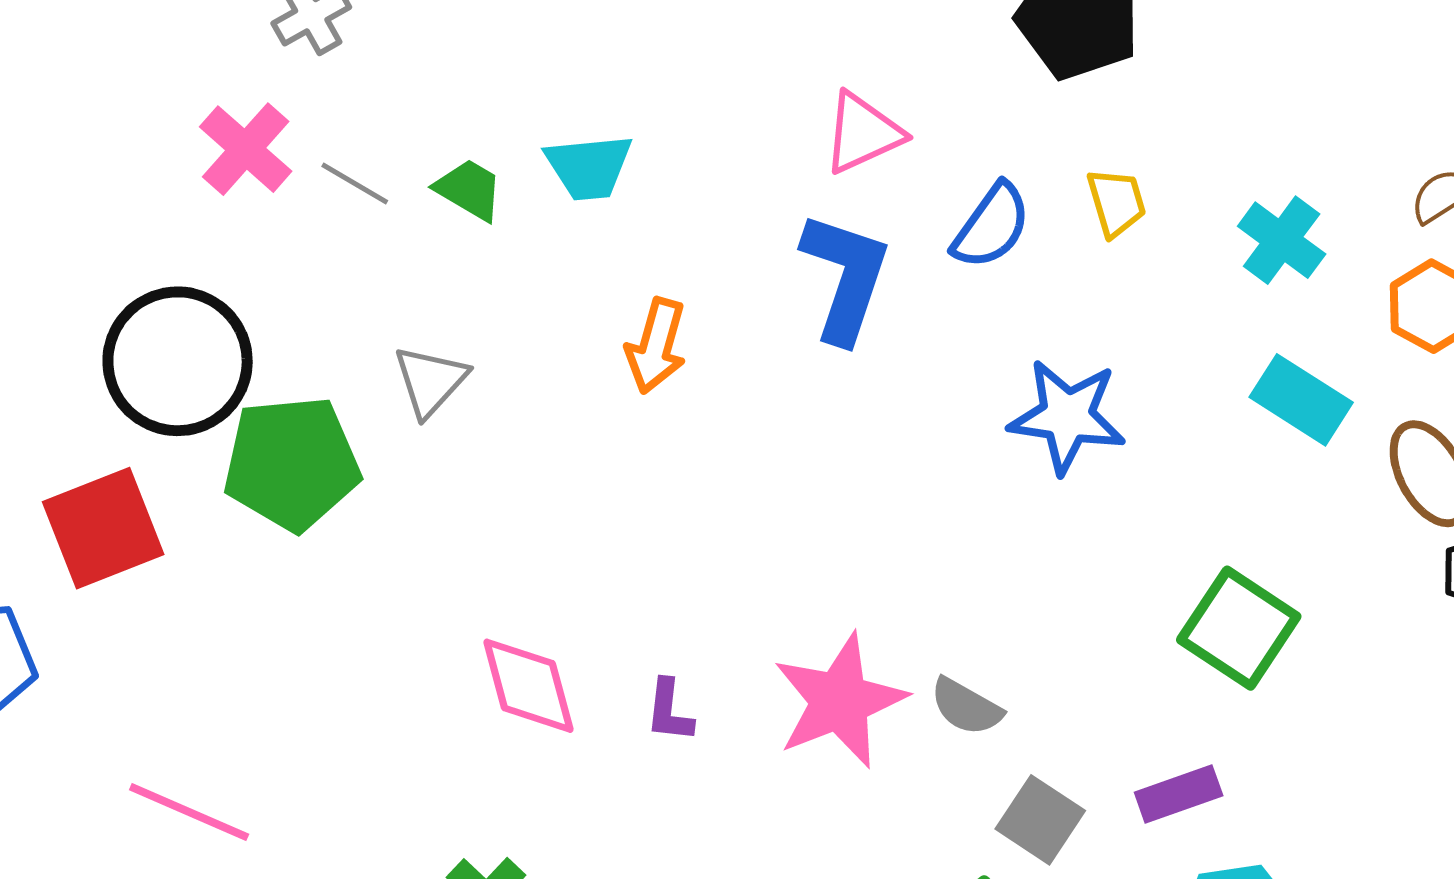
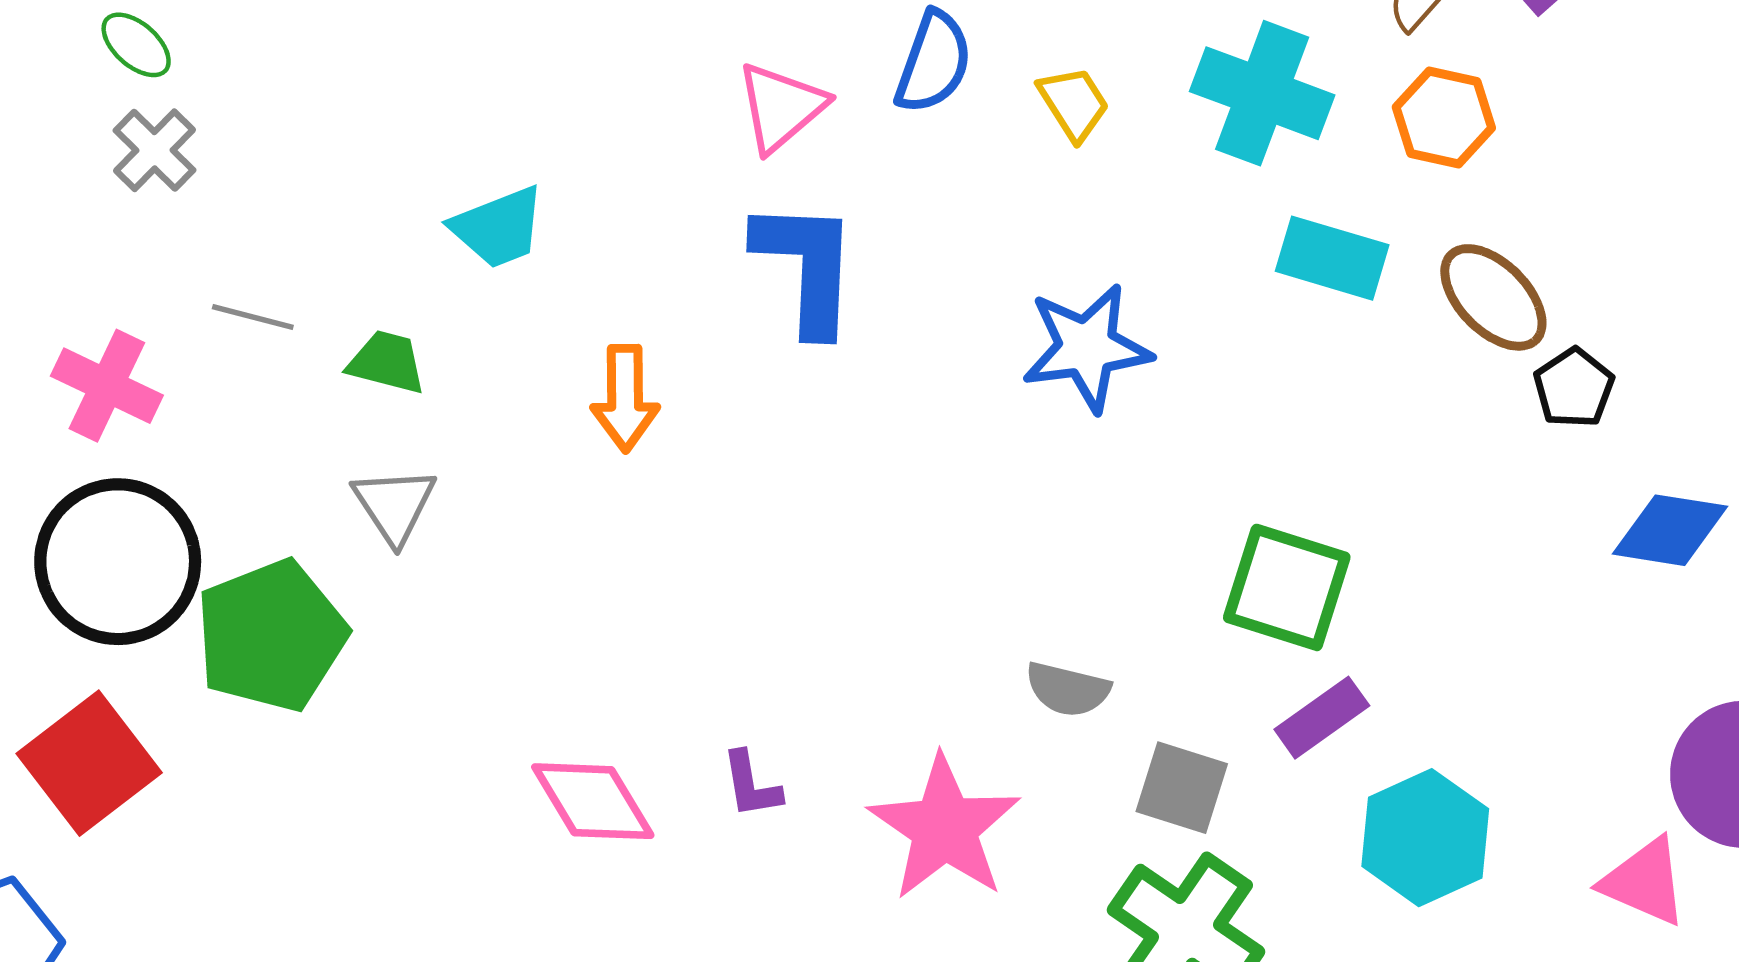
pink cross: (246, 149) -> (107, 386), moved
green trapezoid: (469, 190) -> (387, 362), moved
blue semicircle: (991, 226) -> (934, 62), moved
cyan cross: (1282, 240) -> (1262, 93), size x1.4
green square: (1239, 628) -> (1287, 587), moved
pink star: (840, 701) -> (944, 828), moved

